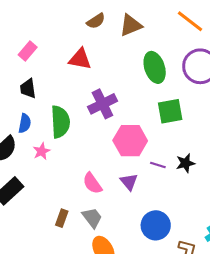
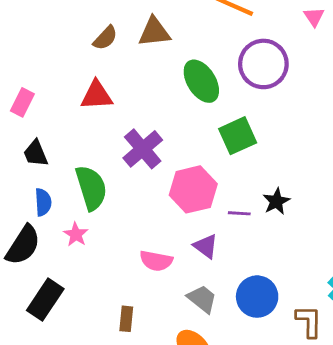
brown triangle: (131, 25) -> (154, 32), turned 30
pink semicircle: (92, 183) -> (156, 261), turned -30
gray trapezoid: (92, 218) -> (202, 299), moved

